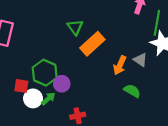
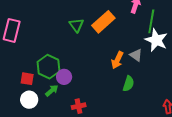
orange rectangle: (92, 44) -> (103, 22), moved
green semicircle: (132, 91) -> (128, 84), turned 77
white circle: (33, 98) -> (29, 100), moved

